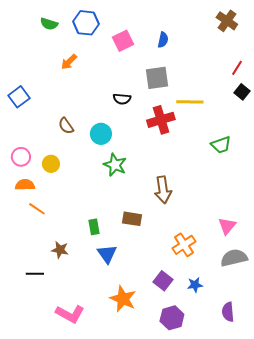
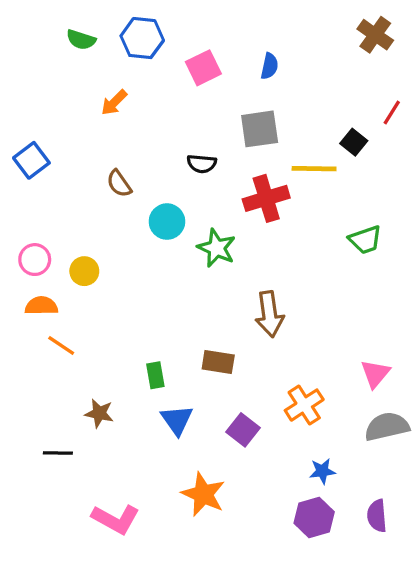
black square: (242, 92) -> (354, 142), moved
brown semicircle: (66, 126) -> (119, 184), moved
green star: (115, 165) -> (217, 248), moved
purple square: (163, 281) -> (243, 430), moved
purple hexagon: (172, 318) -> (314, 517), moved

